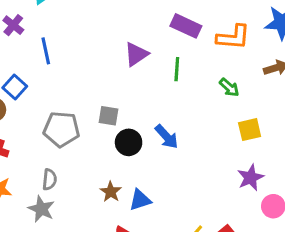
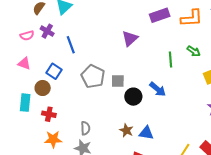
purple rectangle: (186, 26) -> (160, 15), turned -36
green line: (177, 69) -> (170, 60), moved
gray pentagon: (61, 129) -> (93, 76), moved, turned 30
blue triangle: (140, 200) -> (146, 133), turned 35

